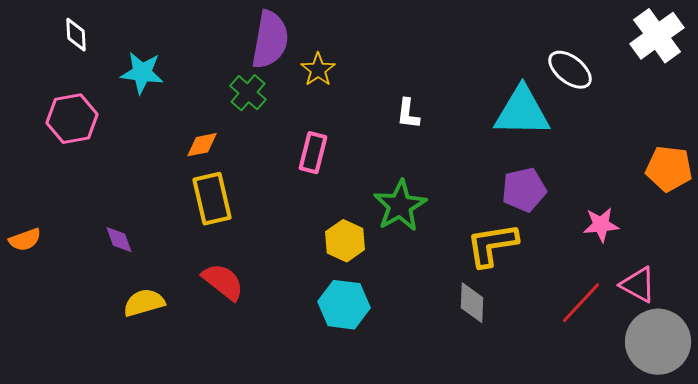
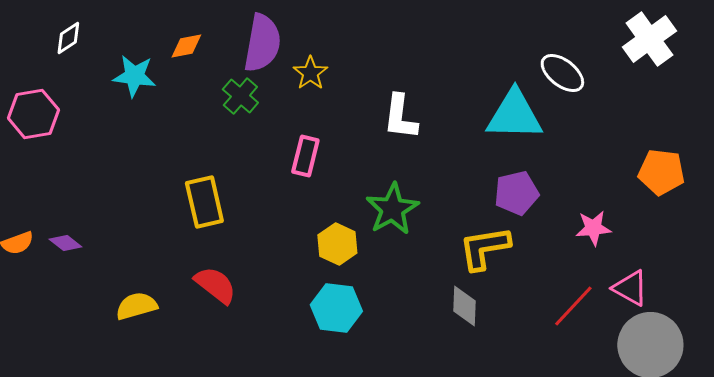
white diamond: (76, 35) -> (68, 38), turned 60
white L-shape: (408, 114) -> (400, 117), size x1.5
pink hexagon: (72, 119) -> (33, 114), moved
orange diamond: (202, 145) -> (186, 46), moved
purple diamond: (119, 240) -> (65, 243), moved, turned -32

